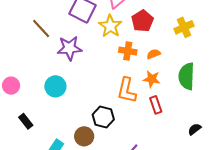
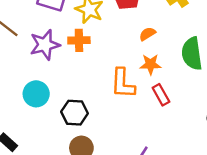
orange cross: (128, 51) -> (79, 40), moved
black hexagon: (103, 117) -> (74, 113), moved

